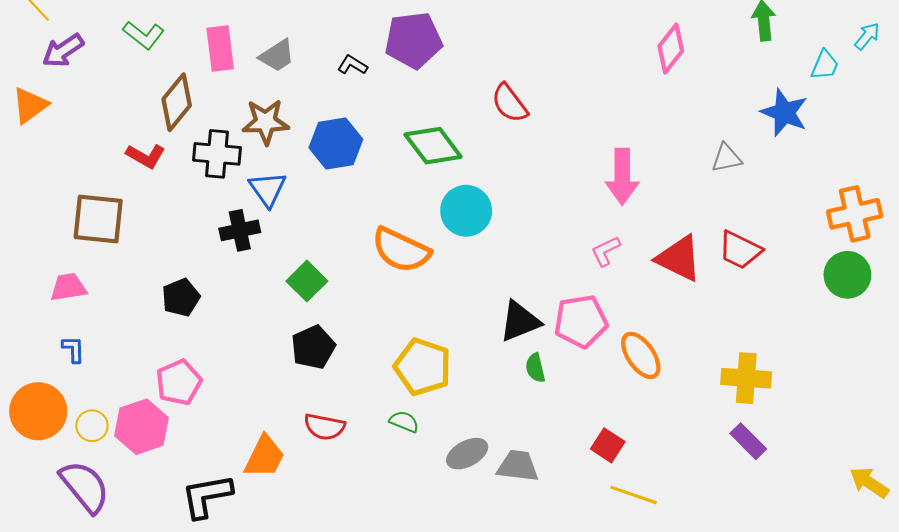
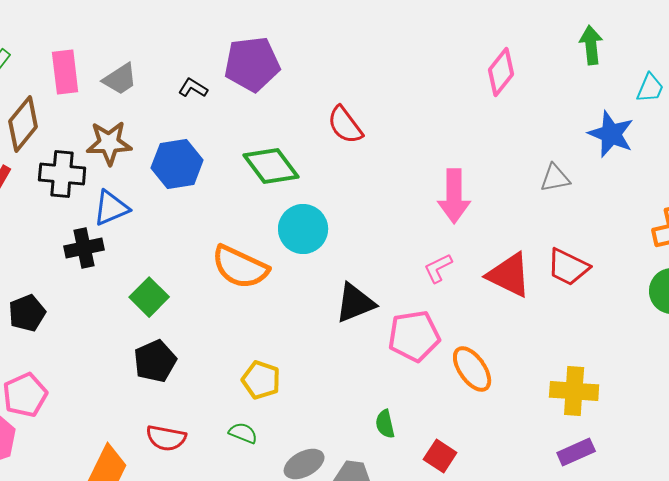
blue triangle: (268, 189) -> (111, 208), turned 42
black triangle: (520, 321) -> (355, 303), moved
yellow pentagon: (423, 367) -> (261, 380), size x0.7
green semicircle: (535, 368) -> (385, 424), moved
purple rectangle: (748, 441) -> (576, 452), turned -69

